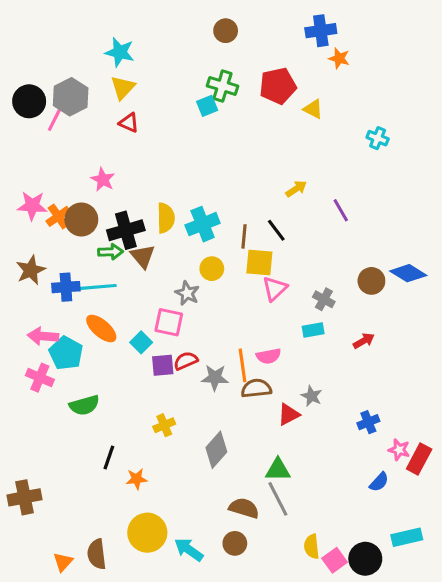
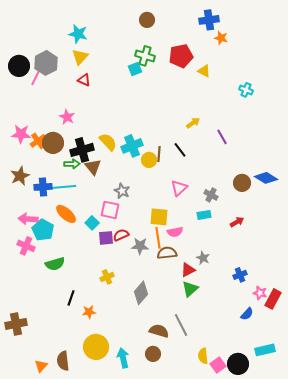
yellow semicircle: (166, 218) -> (108, 142), turned -42
yellow square: (259, 262) -> (159, 217), moved
yellow circle: (212, 269) -> (149, 160), moved
green triangle: (278, 470) -> (190, 289), moved, turned -42
cyan arrow: (189, 550) -> (123, 358), turned 42

